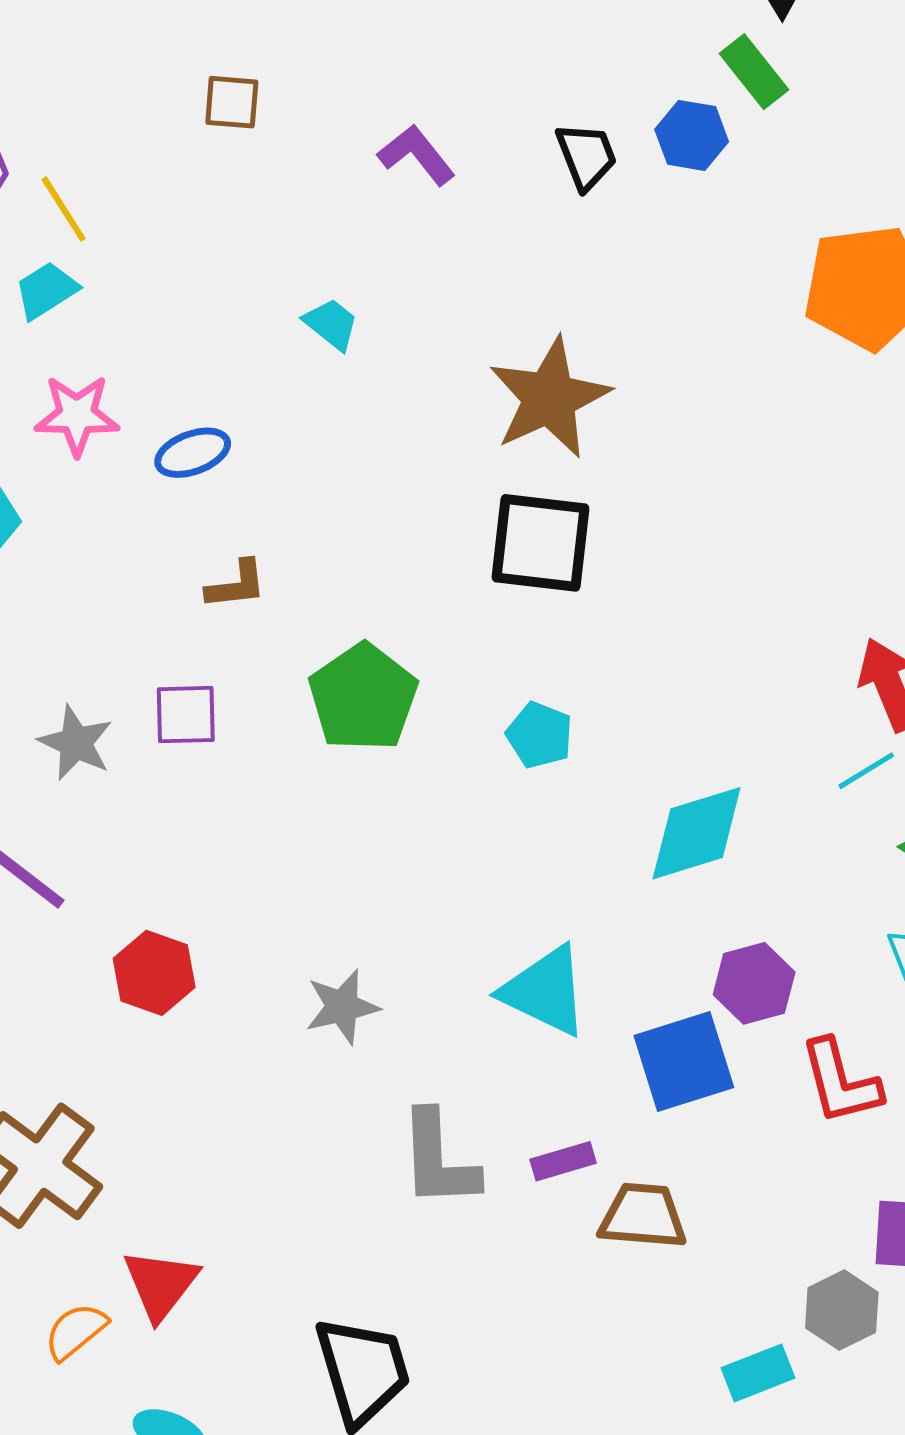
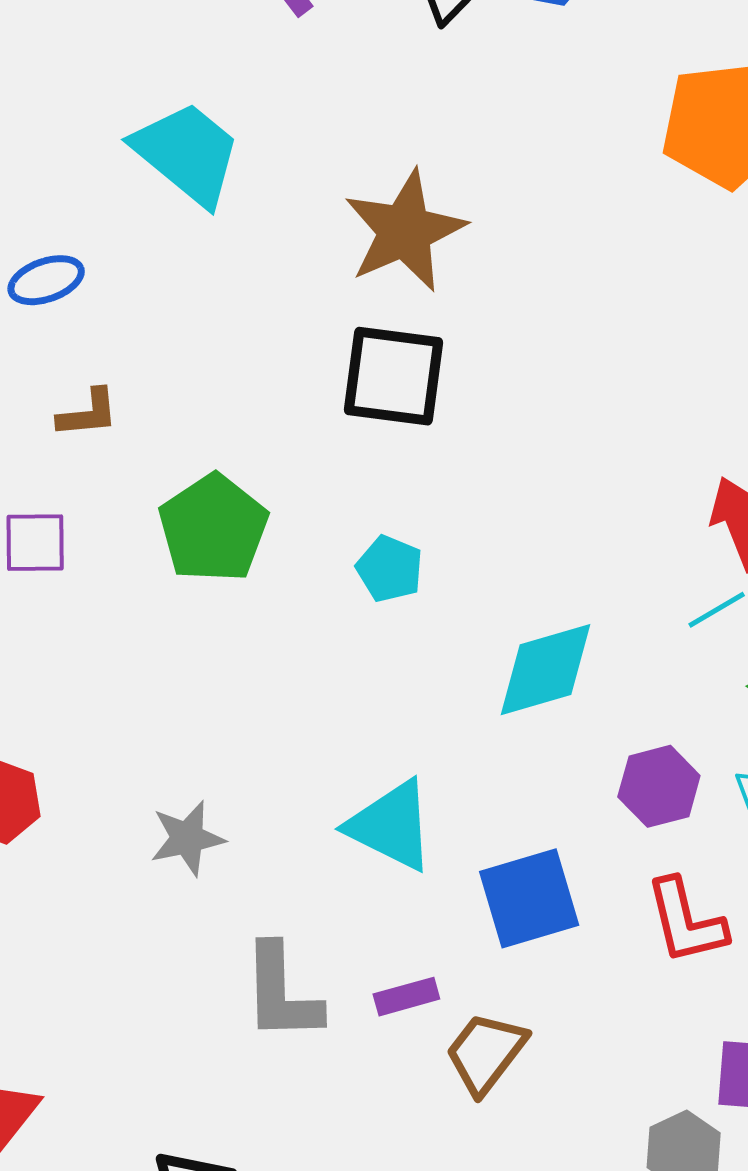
cyan trapezoid: (331, 324) -> (187, 153), size x2.0
purple hexagon: (754, 983) -> (659, 786), moved
brown trapezoid: (643, 1216) -> (486, 1053), turned -58

